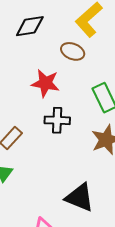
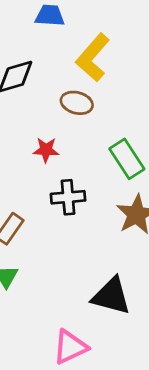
red star: (45, 83) -> (46, 150), size x0.7

